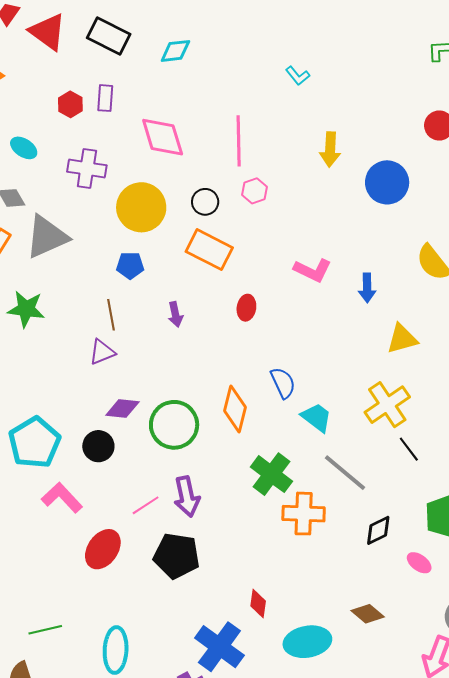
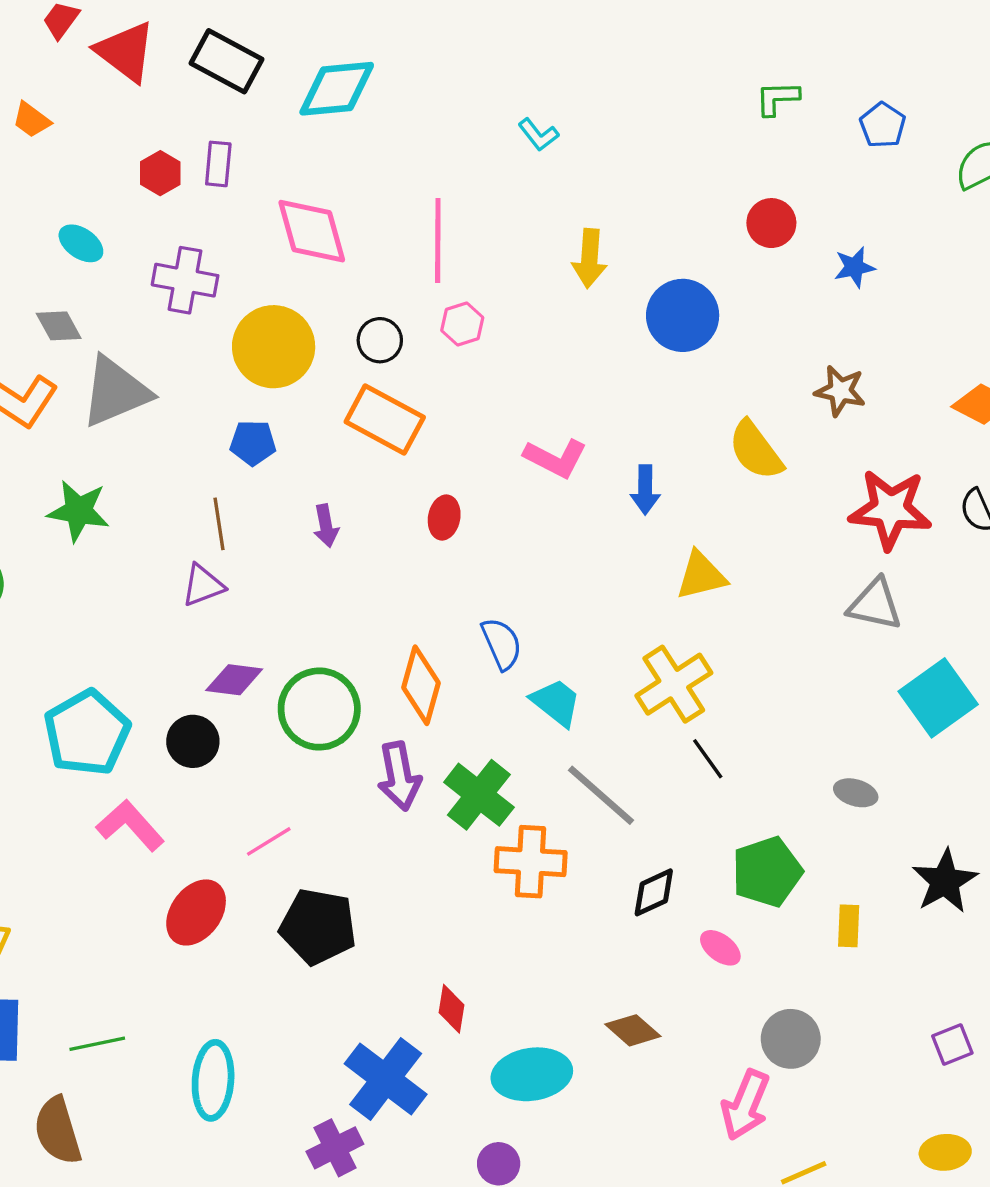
cyan diamond: (175, 51) -> (337, 89), size x1.5
purple arrow: (187, 497) -> (399, 776), moved

